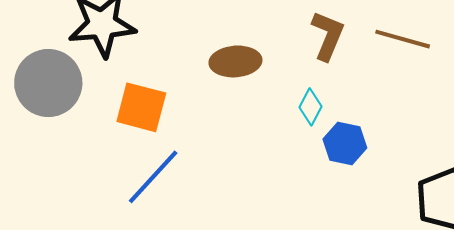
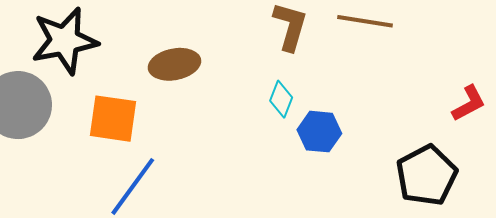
brown ellipse: (235, 61) -> (174, 64), moved

